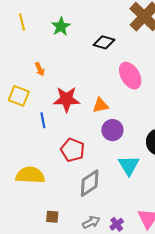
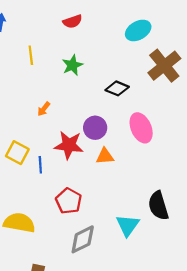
orange arrow: (40, 69) -> (44, 109), turned 56
yellow square: (19, 96) -> (17, 153), moved
purple circle: (112, 130) -> (95, 128), moved

